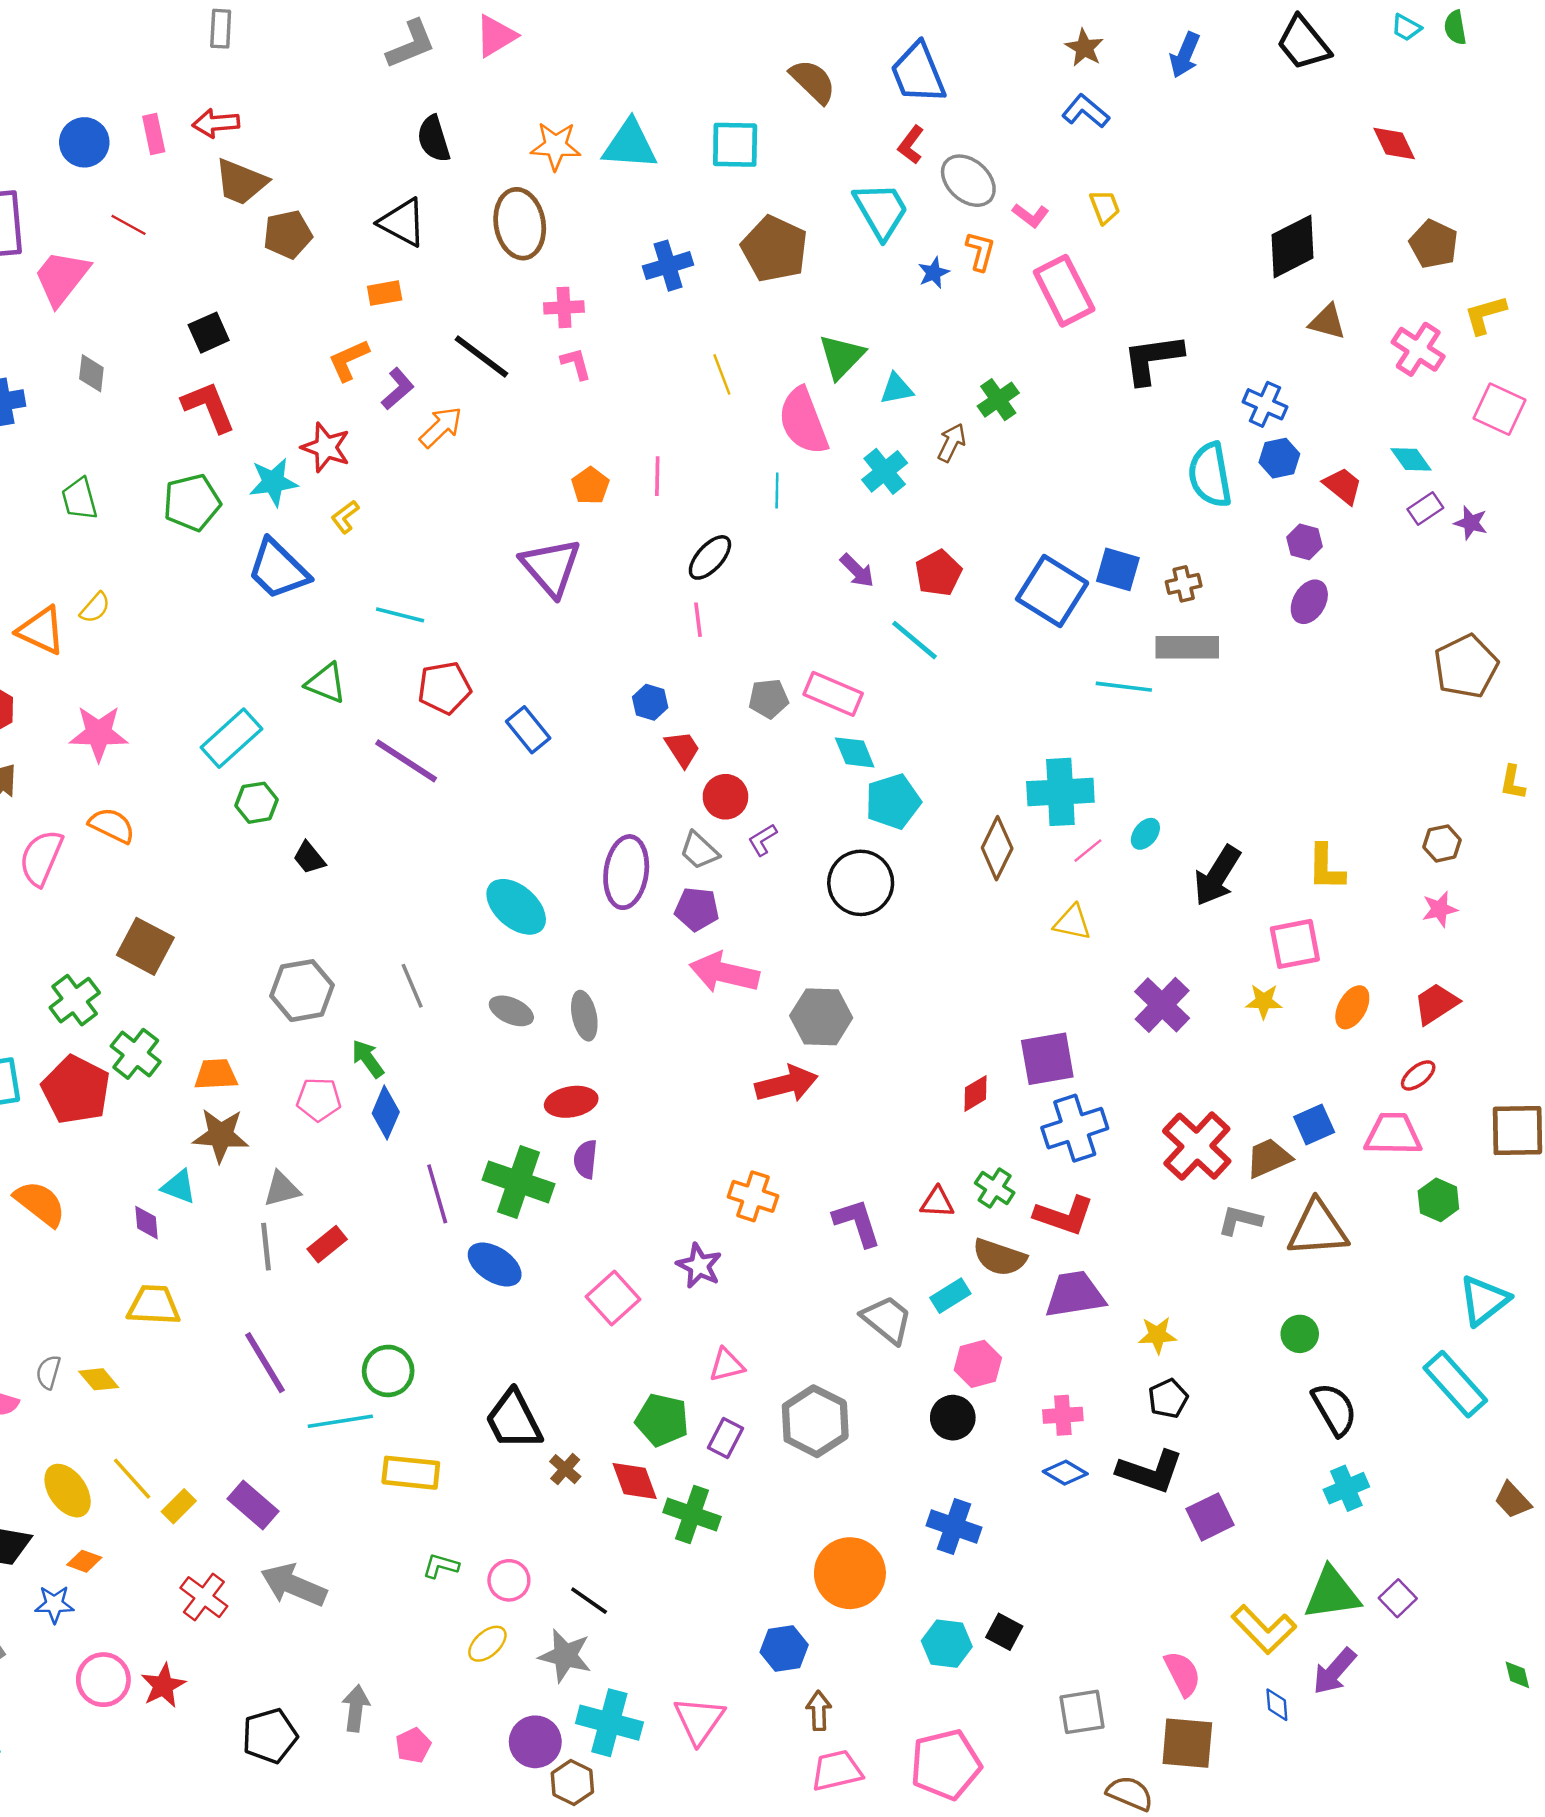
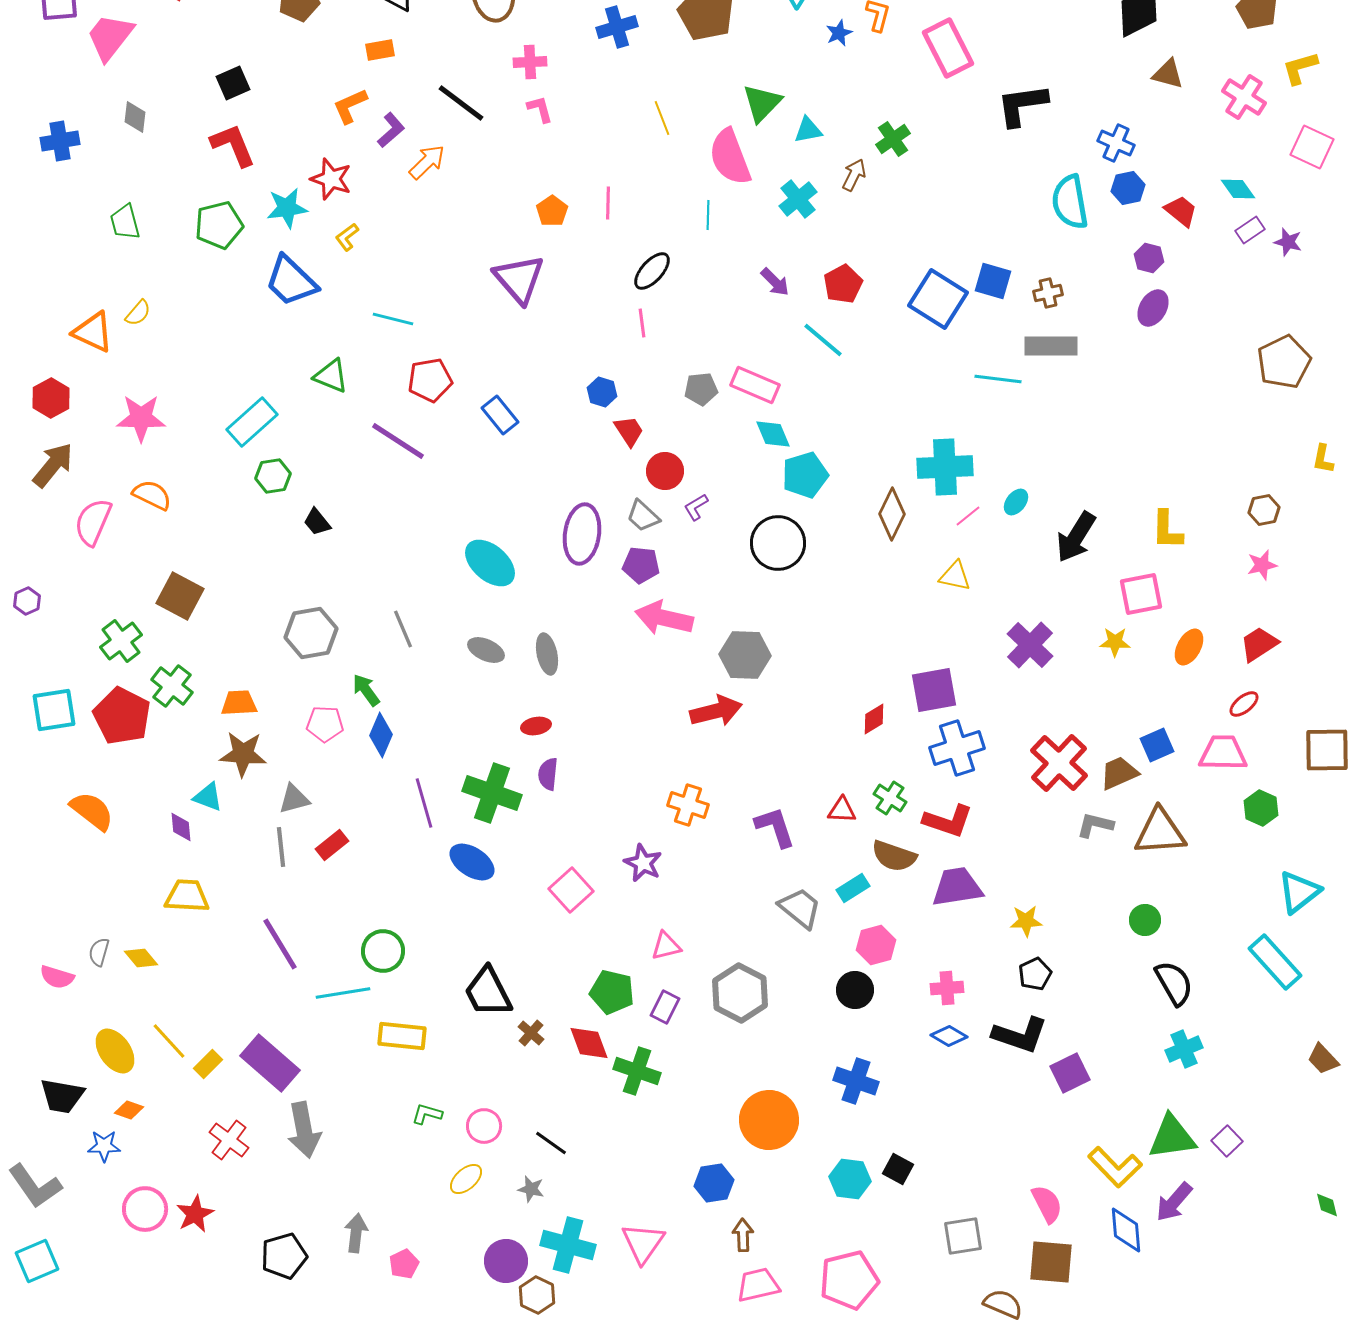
red ellipse: (571, 1102) -> (536, 726), size x0.7
purple rectangle: (253, 1505) -> (270, 1063), size x1.4
gray arrow: (294, 1585) -> (304, 1130), turned -124
gray star: (565, 1656) -> (531, 1189), size x0.6
blue diamond: (1277, 1705) -> (1126, 1230), size x1.6

